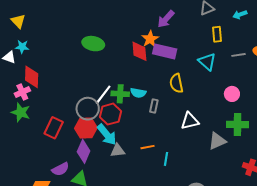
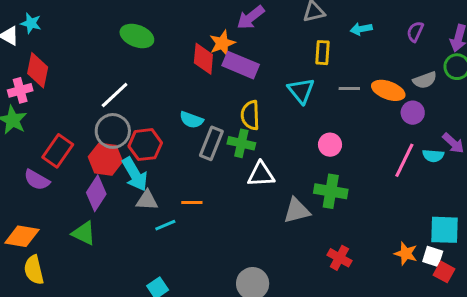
green cross: (120, 94) -> (241, 143), moved
white line: (103, 95) -> (115, 95), moved
gray rectangle: (154, 106) -> (211, 143), size x1.5
cyan line: (166, 159) -> (165, 225), moved, turned 48
purple semicircle: (60, 169) -> (37, 180), moved, turned 48

